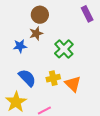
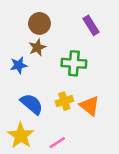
purple rectangle: (87, 14) -> (91, 25), moved
green cross: (64, 49) -> (74, 63), turned -36

